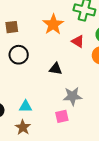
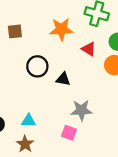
orange star: (53, 24) -> (61, 29), turned 30
black circle: (19, 55) -> (37, 66), moved
pink square: (62, 116) -> (69, 133), turned 32

